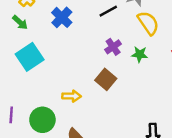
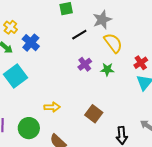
blue cross: (62, 17) -> (31, 43), moved
brown square: (106, 79) -> (94, 114), moved

